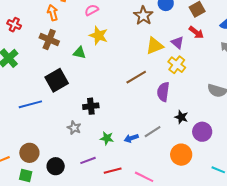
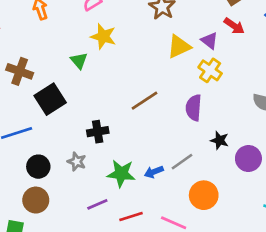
brown cross: (49, 39) -> (20, 71), moved
green triangle: (79, 53) -> (79, 61), turned 40
brown line: (136, 77) -> (144, 101), moved
green star: (107, 138) -> (121, 173), size x1.5
brown circle: (29, 153) -> (36, 200), moved
orange circle: (181, 155) -> (204, 195), moved
black circle: (56, 166) -> (38, 167), moved

